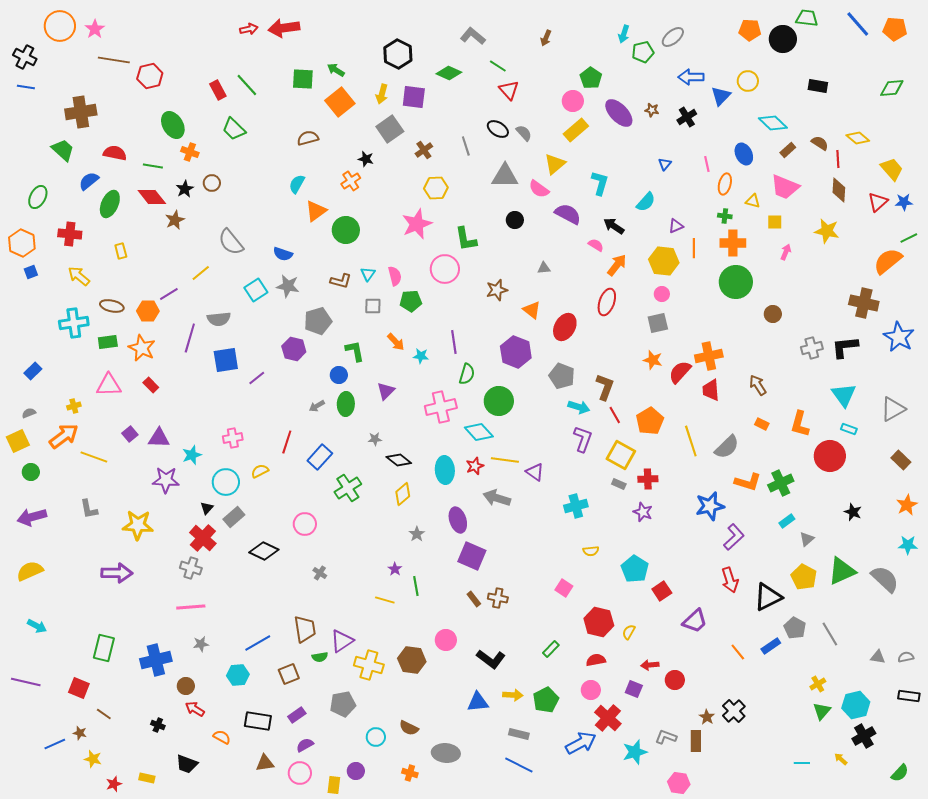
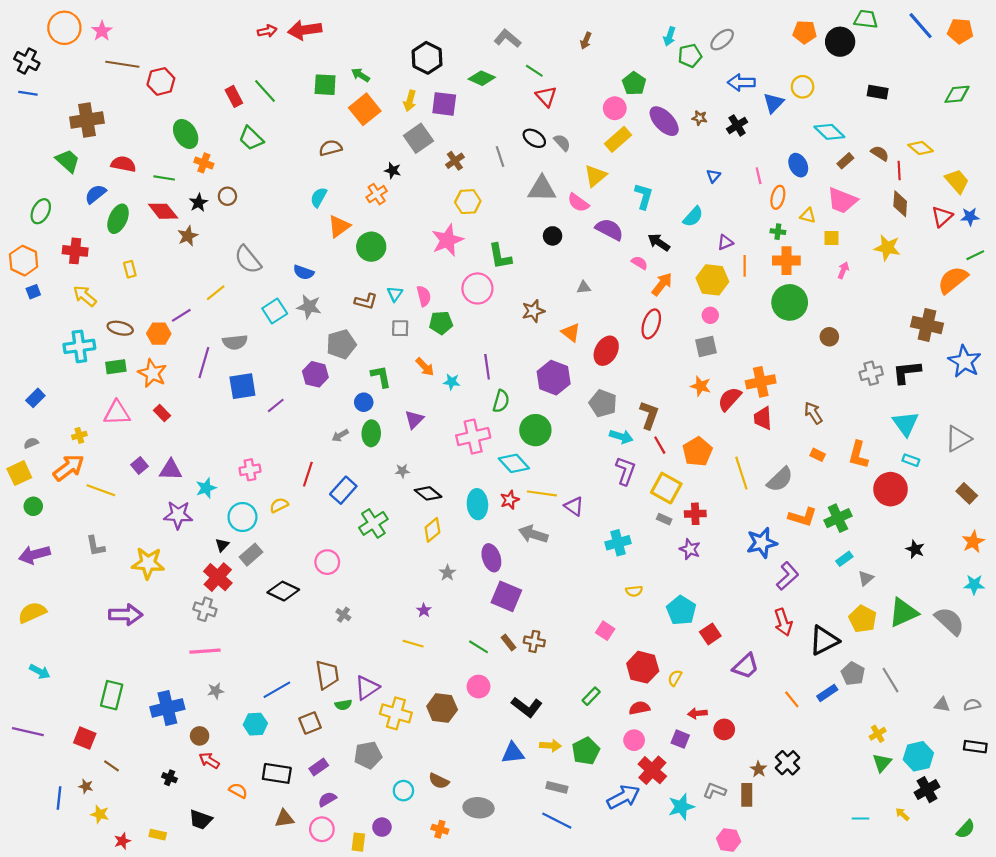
green line: (416, 586) -> (479, 647), moved, turned -48
blue line: (55, 744) -> (59, 798), turned -60

